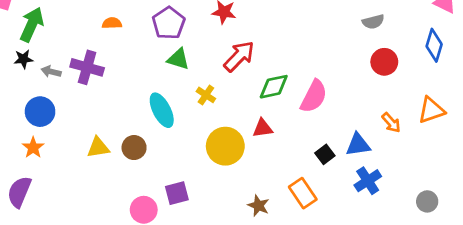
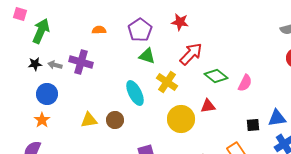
black star: (23, 59) -> (35, 64), moved
green diamond: (274, 87) -> (216, 76), turned 50
yellow cross: (206, 95) -> (167, 82), size x1.5
pink semicircle: (314, 96) -> (245, 83), size x0.7
black square: (325, 154) -> (253, 125), turned 32

